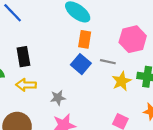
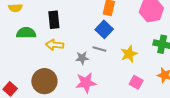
gray line: (108, 62) -> (99, 49), moved
yellow star: (122, 81) -> (129, 54), moved

